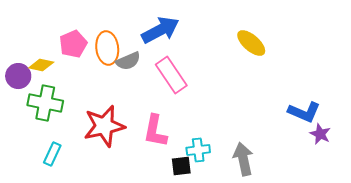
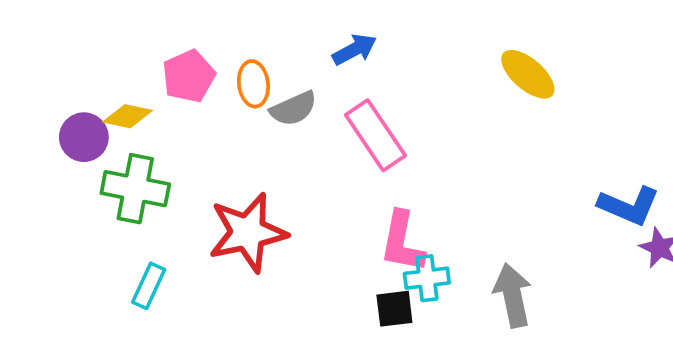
blue arrow: (160, 30) -> (354, 50), size x0.6
orange ellipse: (107, 48) -> (253, 84), size x0.7
pink L-shape: (155, 131) -> (402, 242), moved

